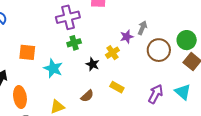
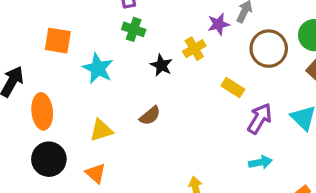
green cross: (74, 43) -> (134, 29), turned 32
yellow rectangle: (117, 87) -> (233, 88), moved

